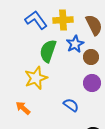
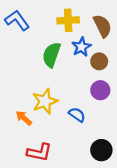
blue L-shape: (36, 20) -> (17, 20), moved
yellow star: (36, 78) -> (45, 101), moved

